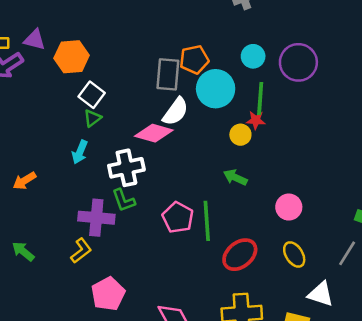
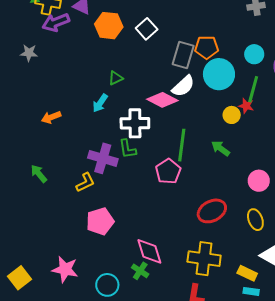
white square: (92, 95) -> (147, 29), moved
green line: (207, 221) -> (182, 145), moved

